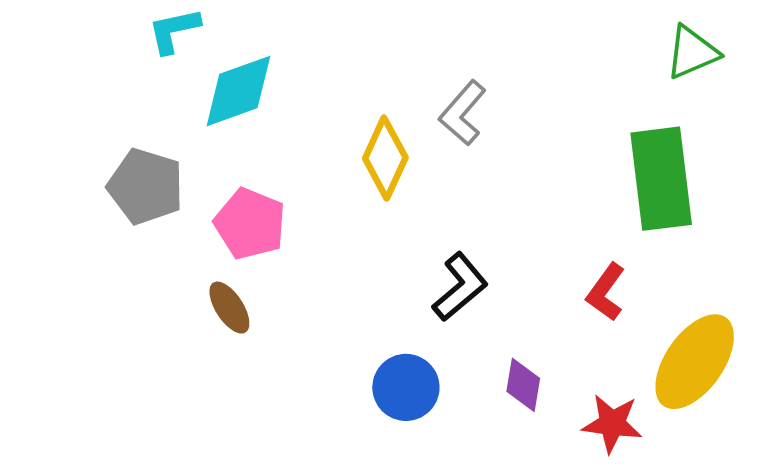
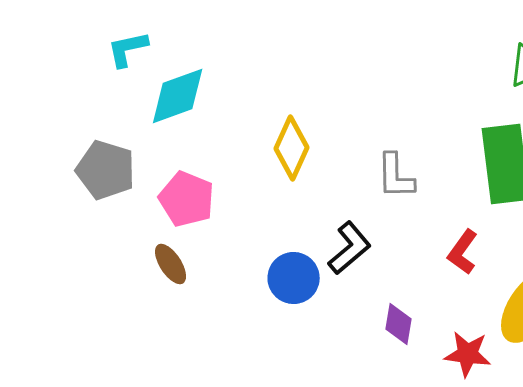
gray L-shape: (463, 113) -> (396, 176), moved, turned -42
blue circle: (406, 387) -> (294, 278), moved

